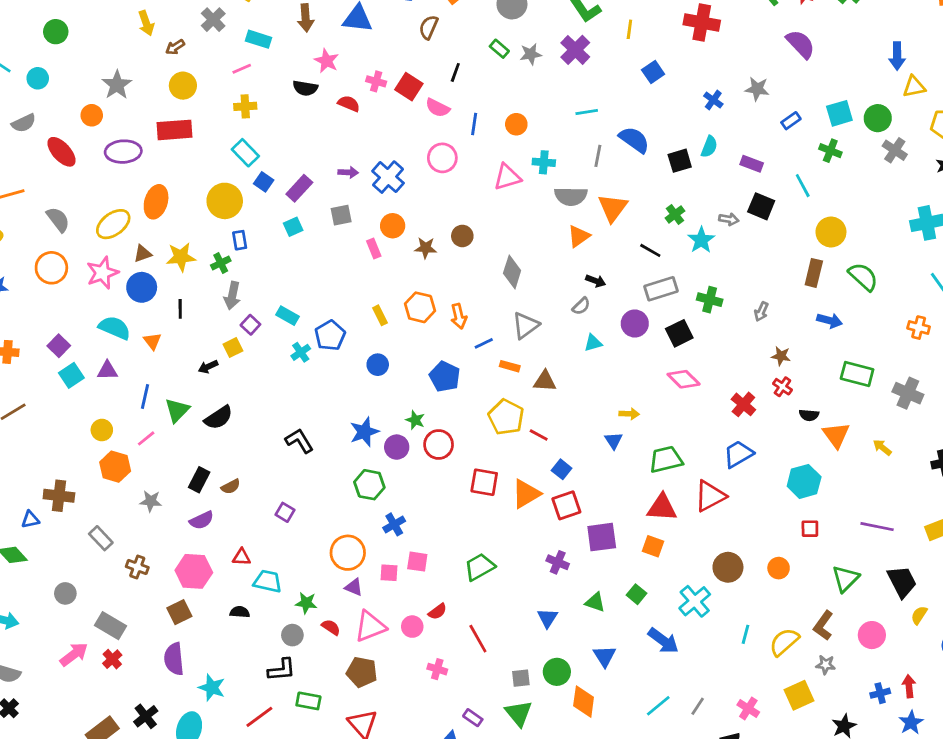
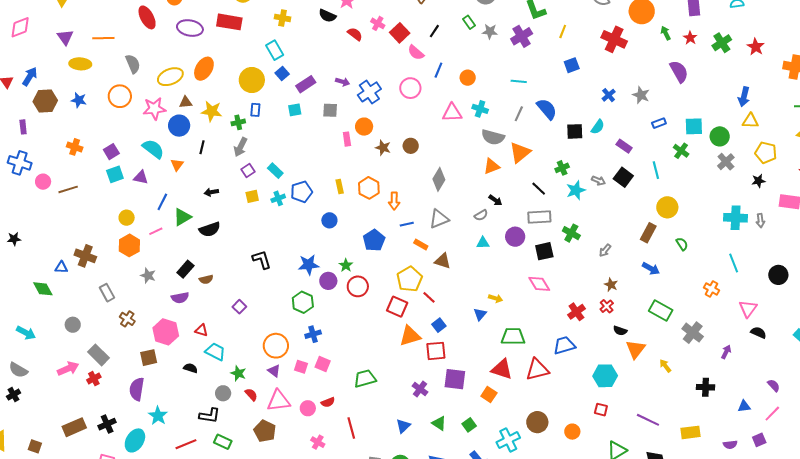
green semicircle: (863, 277) -> (682, 244), size x0.6
yellow square: (233, 347) -> (252, 196), moved
red square: (484, 482) -> (397, 307), moved

